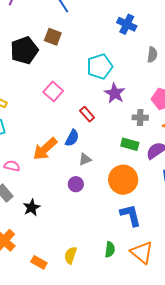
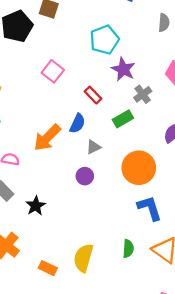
gray cross: (140, 118) -> (143, 94), moved, turned -35
green rectangle: (130, 144) -> (123, 119), moved, turned -42
yellow semicircle: (71, 255) -> (83, 258), size x1.4

